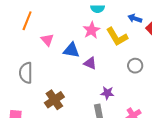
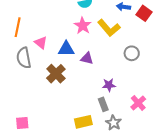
gray semicircle: (26, 73) -> (24, 58), moved
brown cross: (54, 100) -> (56, 74), moved

